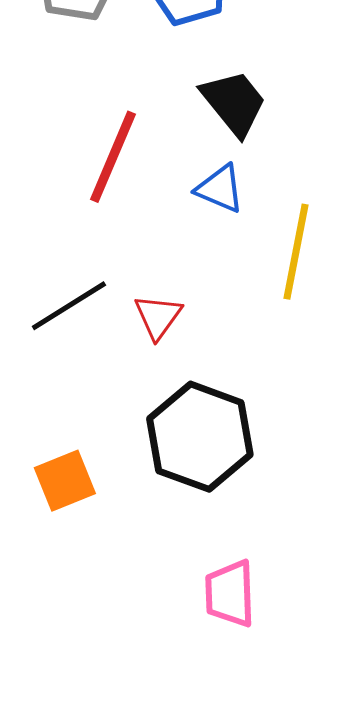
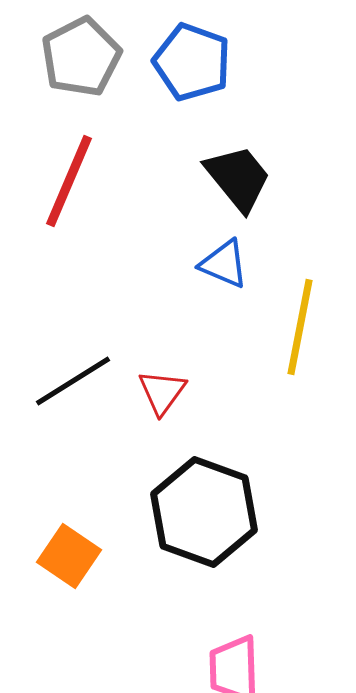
red line: (113, 157) -> (69, 181), moved
orange square: (65, 481) -> (69, 556), turned -34

